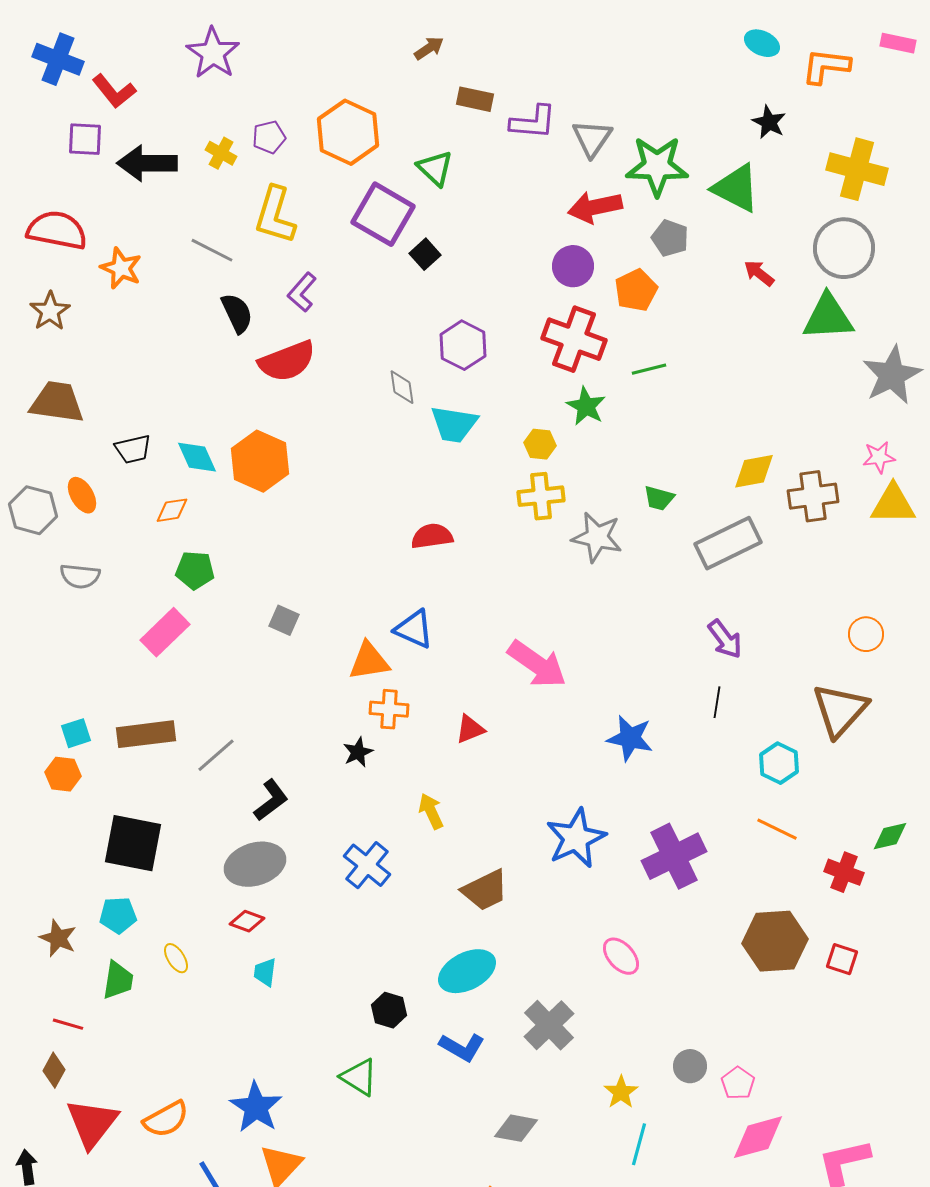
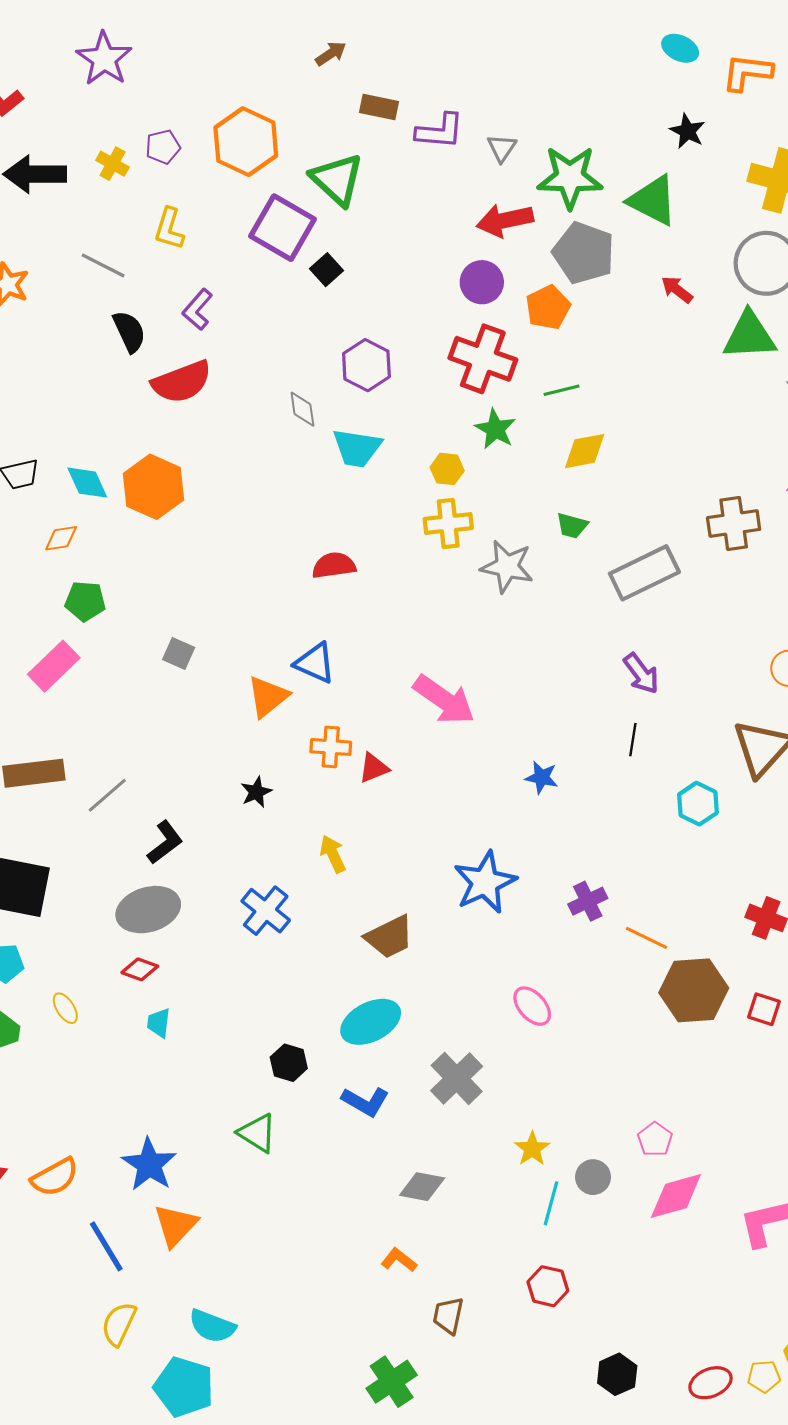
gray triangle: (592, 138) -> (502, 148), size x0.7
green triangle: (435, 168) -> (337, 179), size x1.4
yellow L-shape: (275, 215) -> (169, 229), size x0.7
gray pentagon: (670, 238) -> (584, 253), size x1.6
yellow diamond: (754, 471) -> (585, 451), moved
orange triangle: (369, 661) -> (268, 697), turned -30
orange cross: (389, 709) -> (331, 747), moved
blue star: (630, 738) -> (542, 777), size x0.7
orange line: (777, 829) -> (647, 938), moved
purple cross: (674, 856) -> (588, 901), size x0.6
gray circle: (690, 1066) -> (593, 1177), moved

